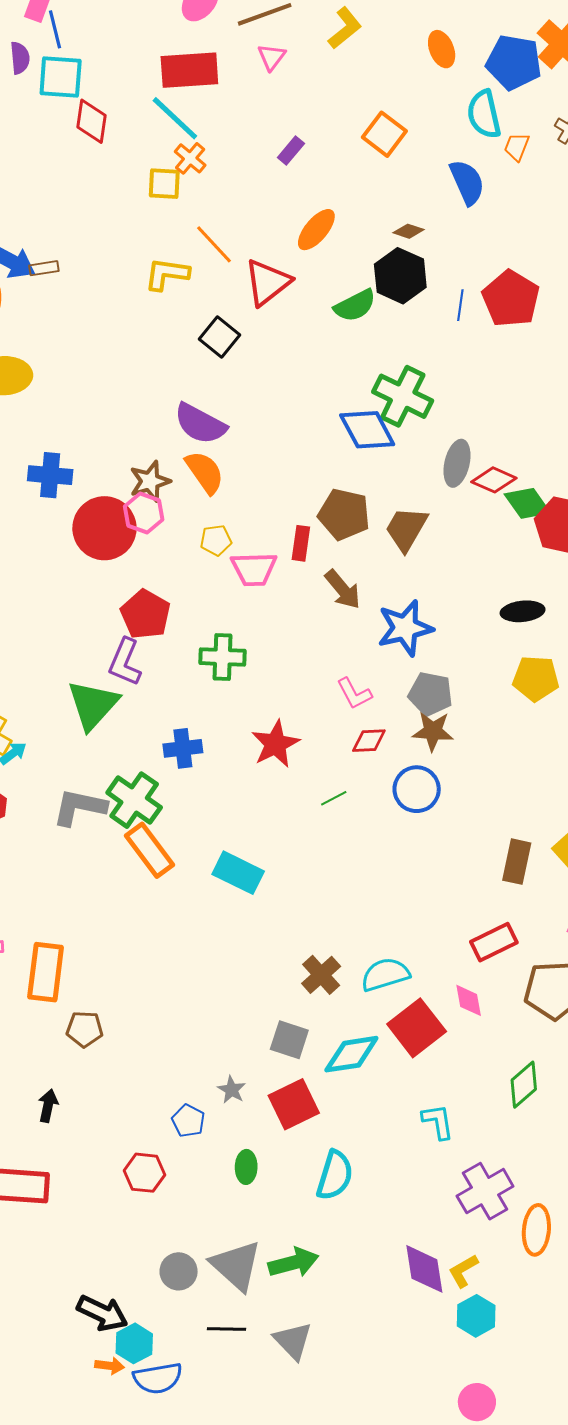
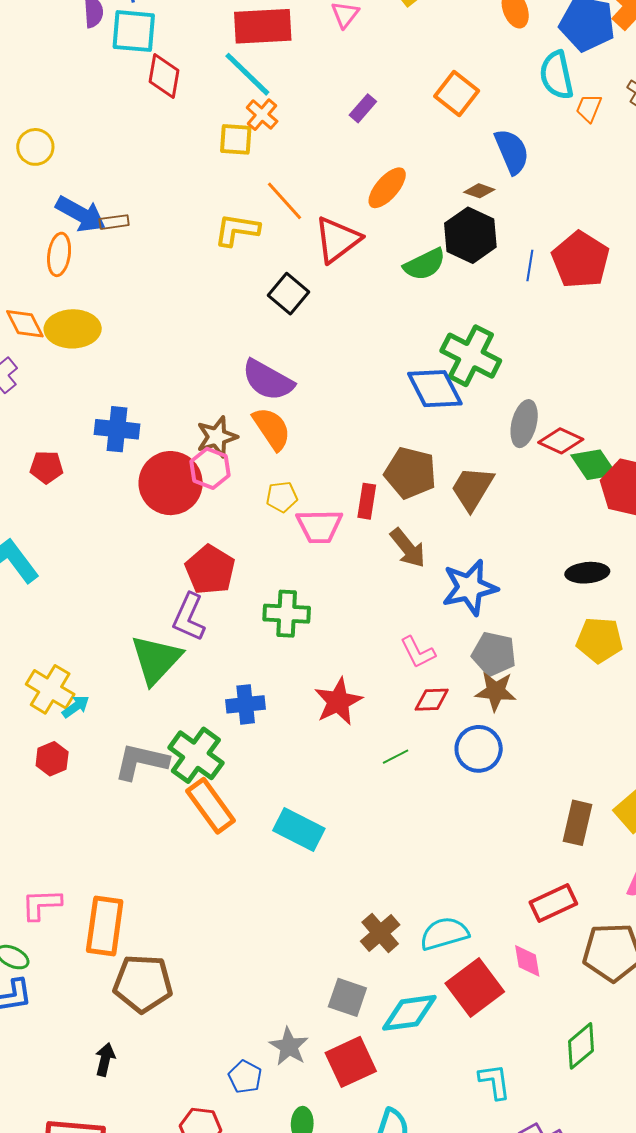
blue semicircle: (467, 182) -> (512, 151), moved
brown pentagon: (85, 1029) -> (143, 984), size x1.6
gray star: (232, 1090) -> (289, 1046), size x1.4

